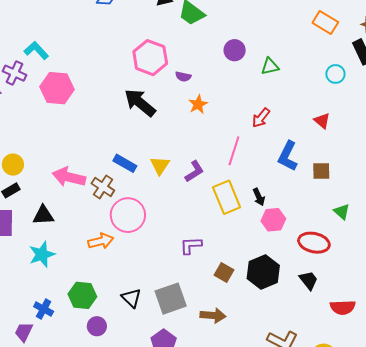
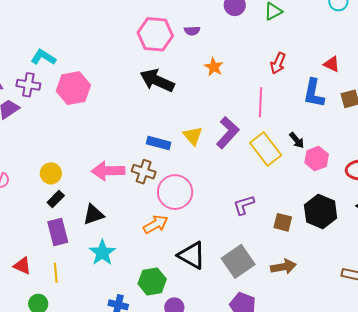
purple semicircle: (183, 76) -> (192, 31), moved
red triangle: (322, 121) -> (332, 64), moved
purple L-shape: (194, 171) -> (228, 133), size x1.4
black triangle: (131, 298) -> (192, 255), moved, size x1.4

